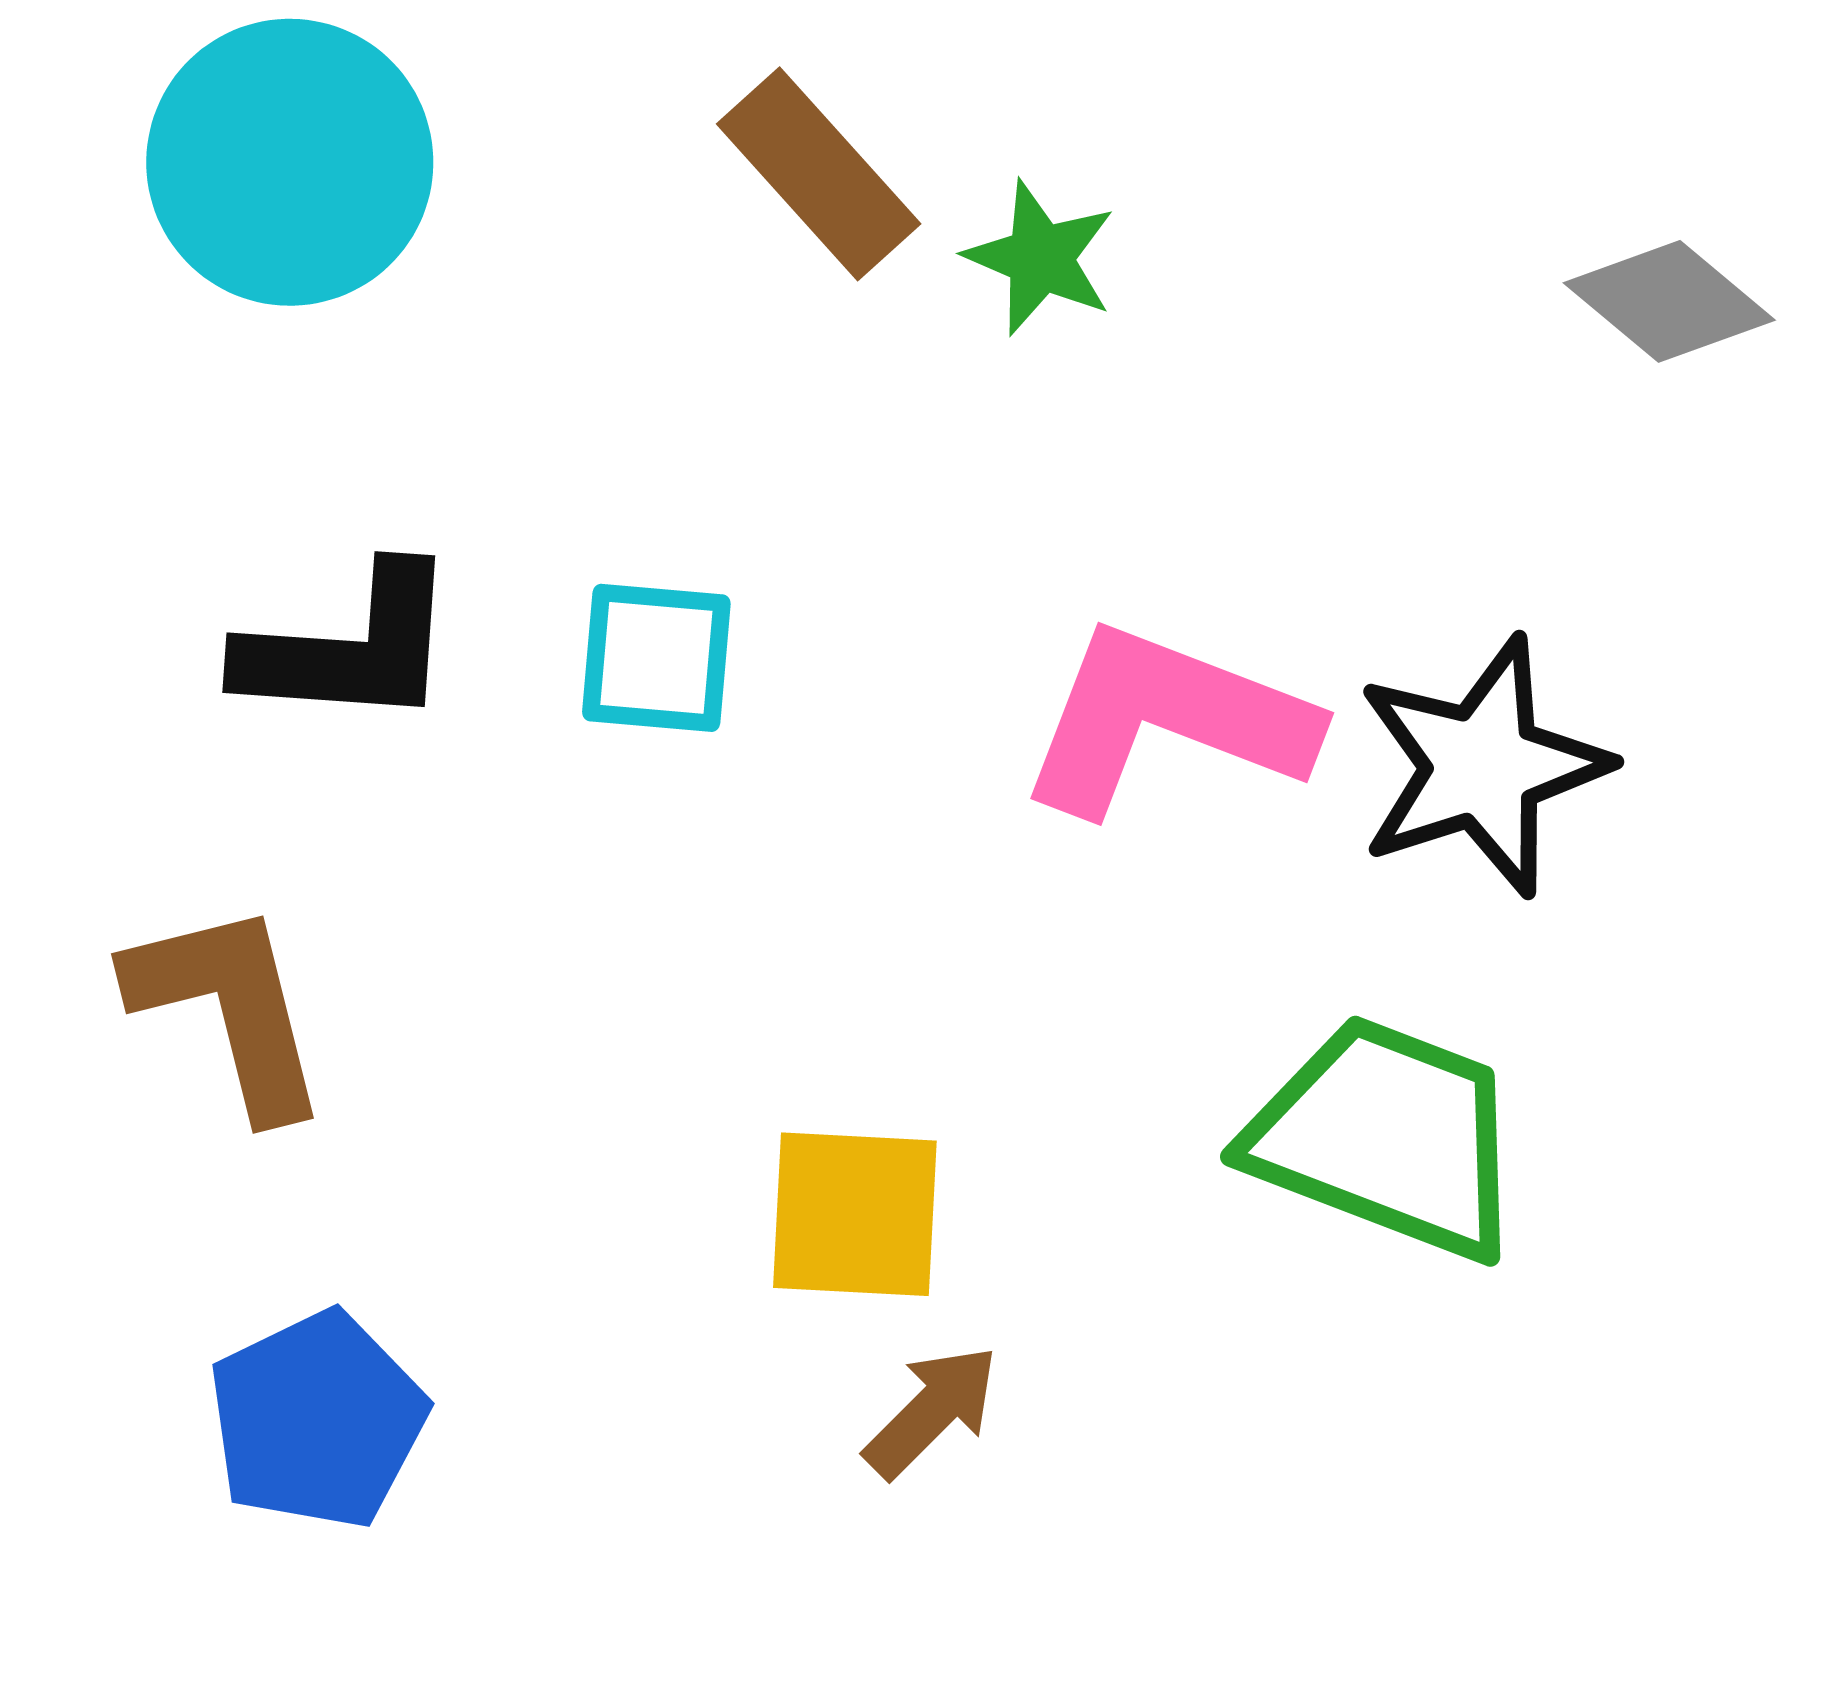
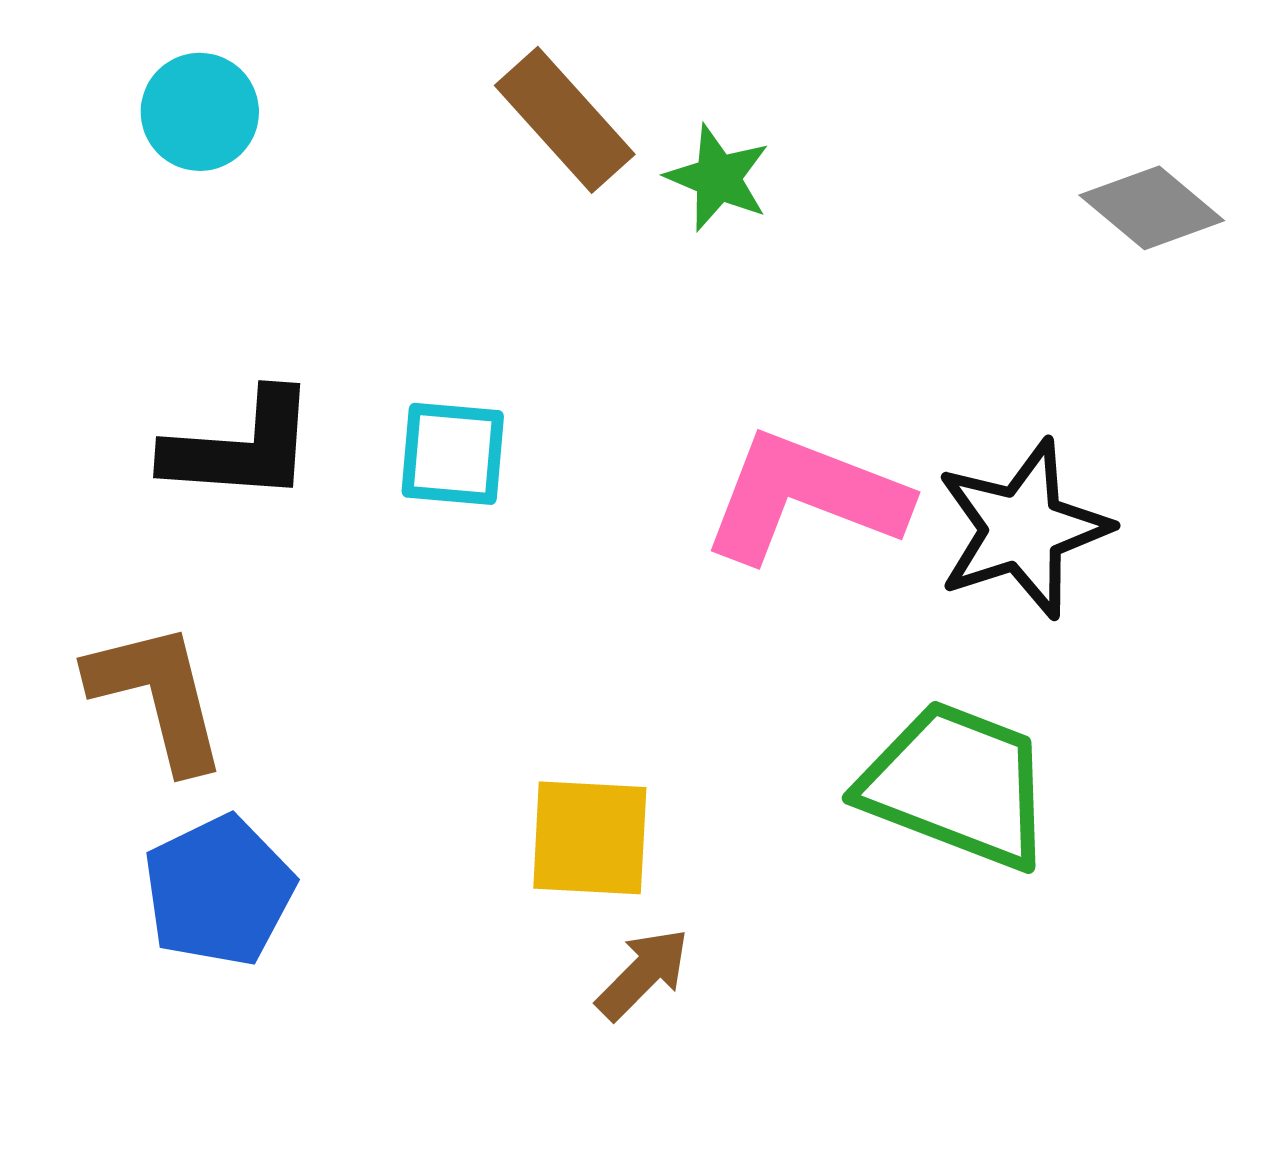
cyan circle: (290, 162) -> (200, 112), size x0.6
blue pentagon: (317, 1420) -> (219, 891), moved

